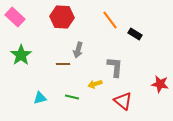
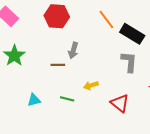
black rectangle: (135, 34) -> (132, 34), size x1.6
gray L-shape: (115, 67) -> (129, 62), moved

